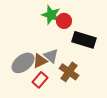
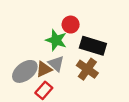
green star: (51, 15) -> (56, 40), moved
brown cross: (69, 72) -> (87, 69), moved

